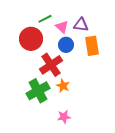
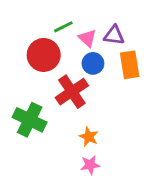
orange star: (63, 86) -> (89, 137), moved
green cross: (38, 91) -> (30, 120), moved, turned -35

